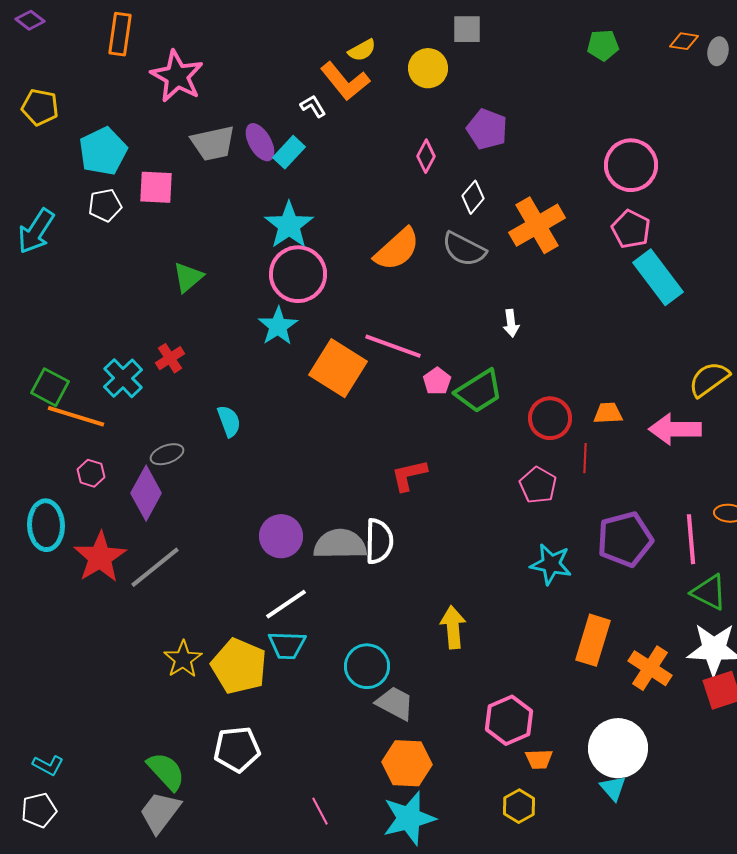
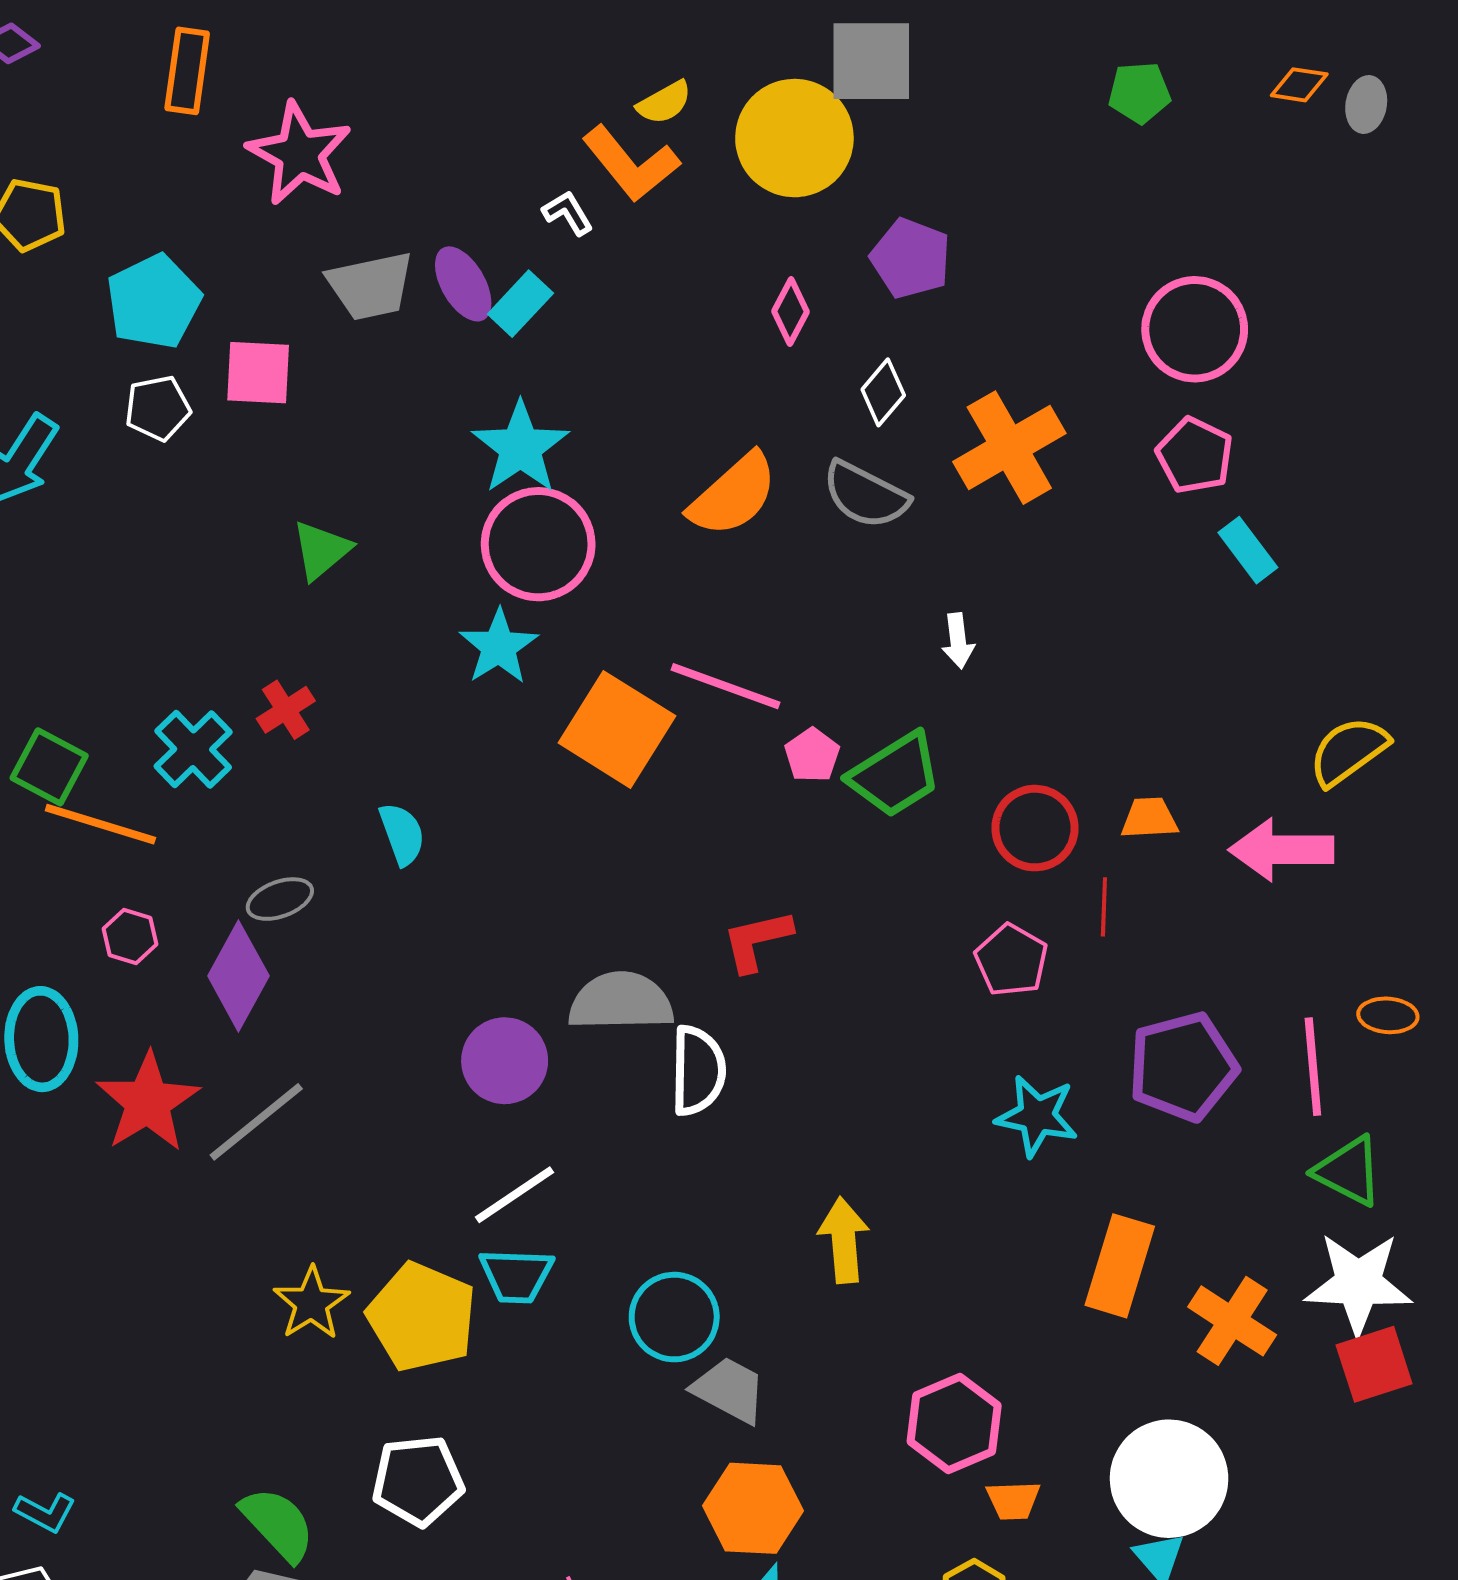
gray square: (467, 29) -> (871, 61), size x1.5
yellow circle: (428, 68) -> (794, 138), size x1.5
cyan rectangle: (658, 277) -> (1248, 550), size x0.6
gray semicircle: (340, 544) -> (621, 1002), moved

